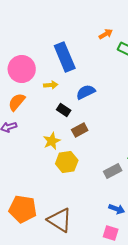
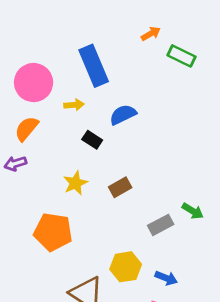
brown rectangle: (80, 130) -> (120, 187), moved
yellow hexagon: (67, 162) -> (126, 267), moved
orange pentagon: (23, 209) -> (53, 232), moved

